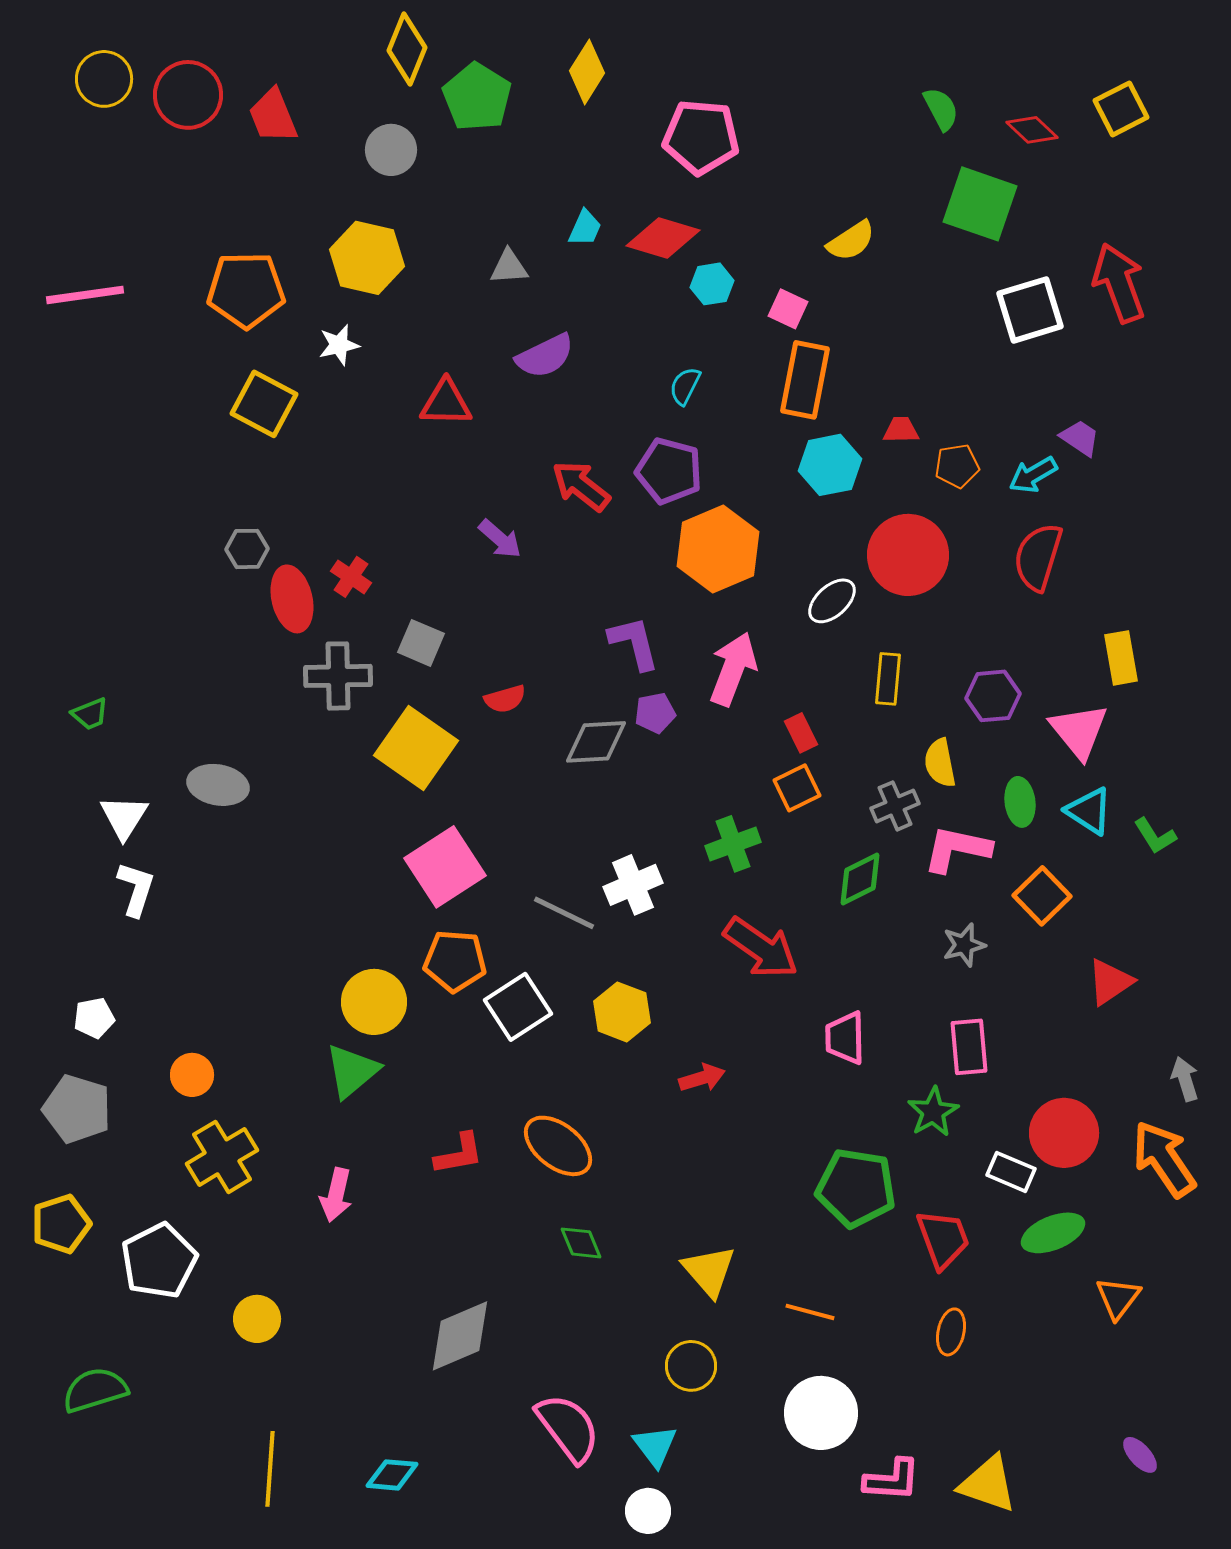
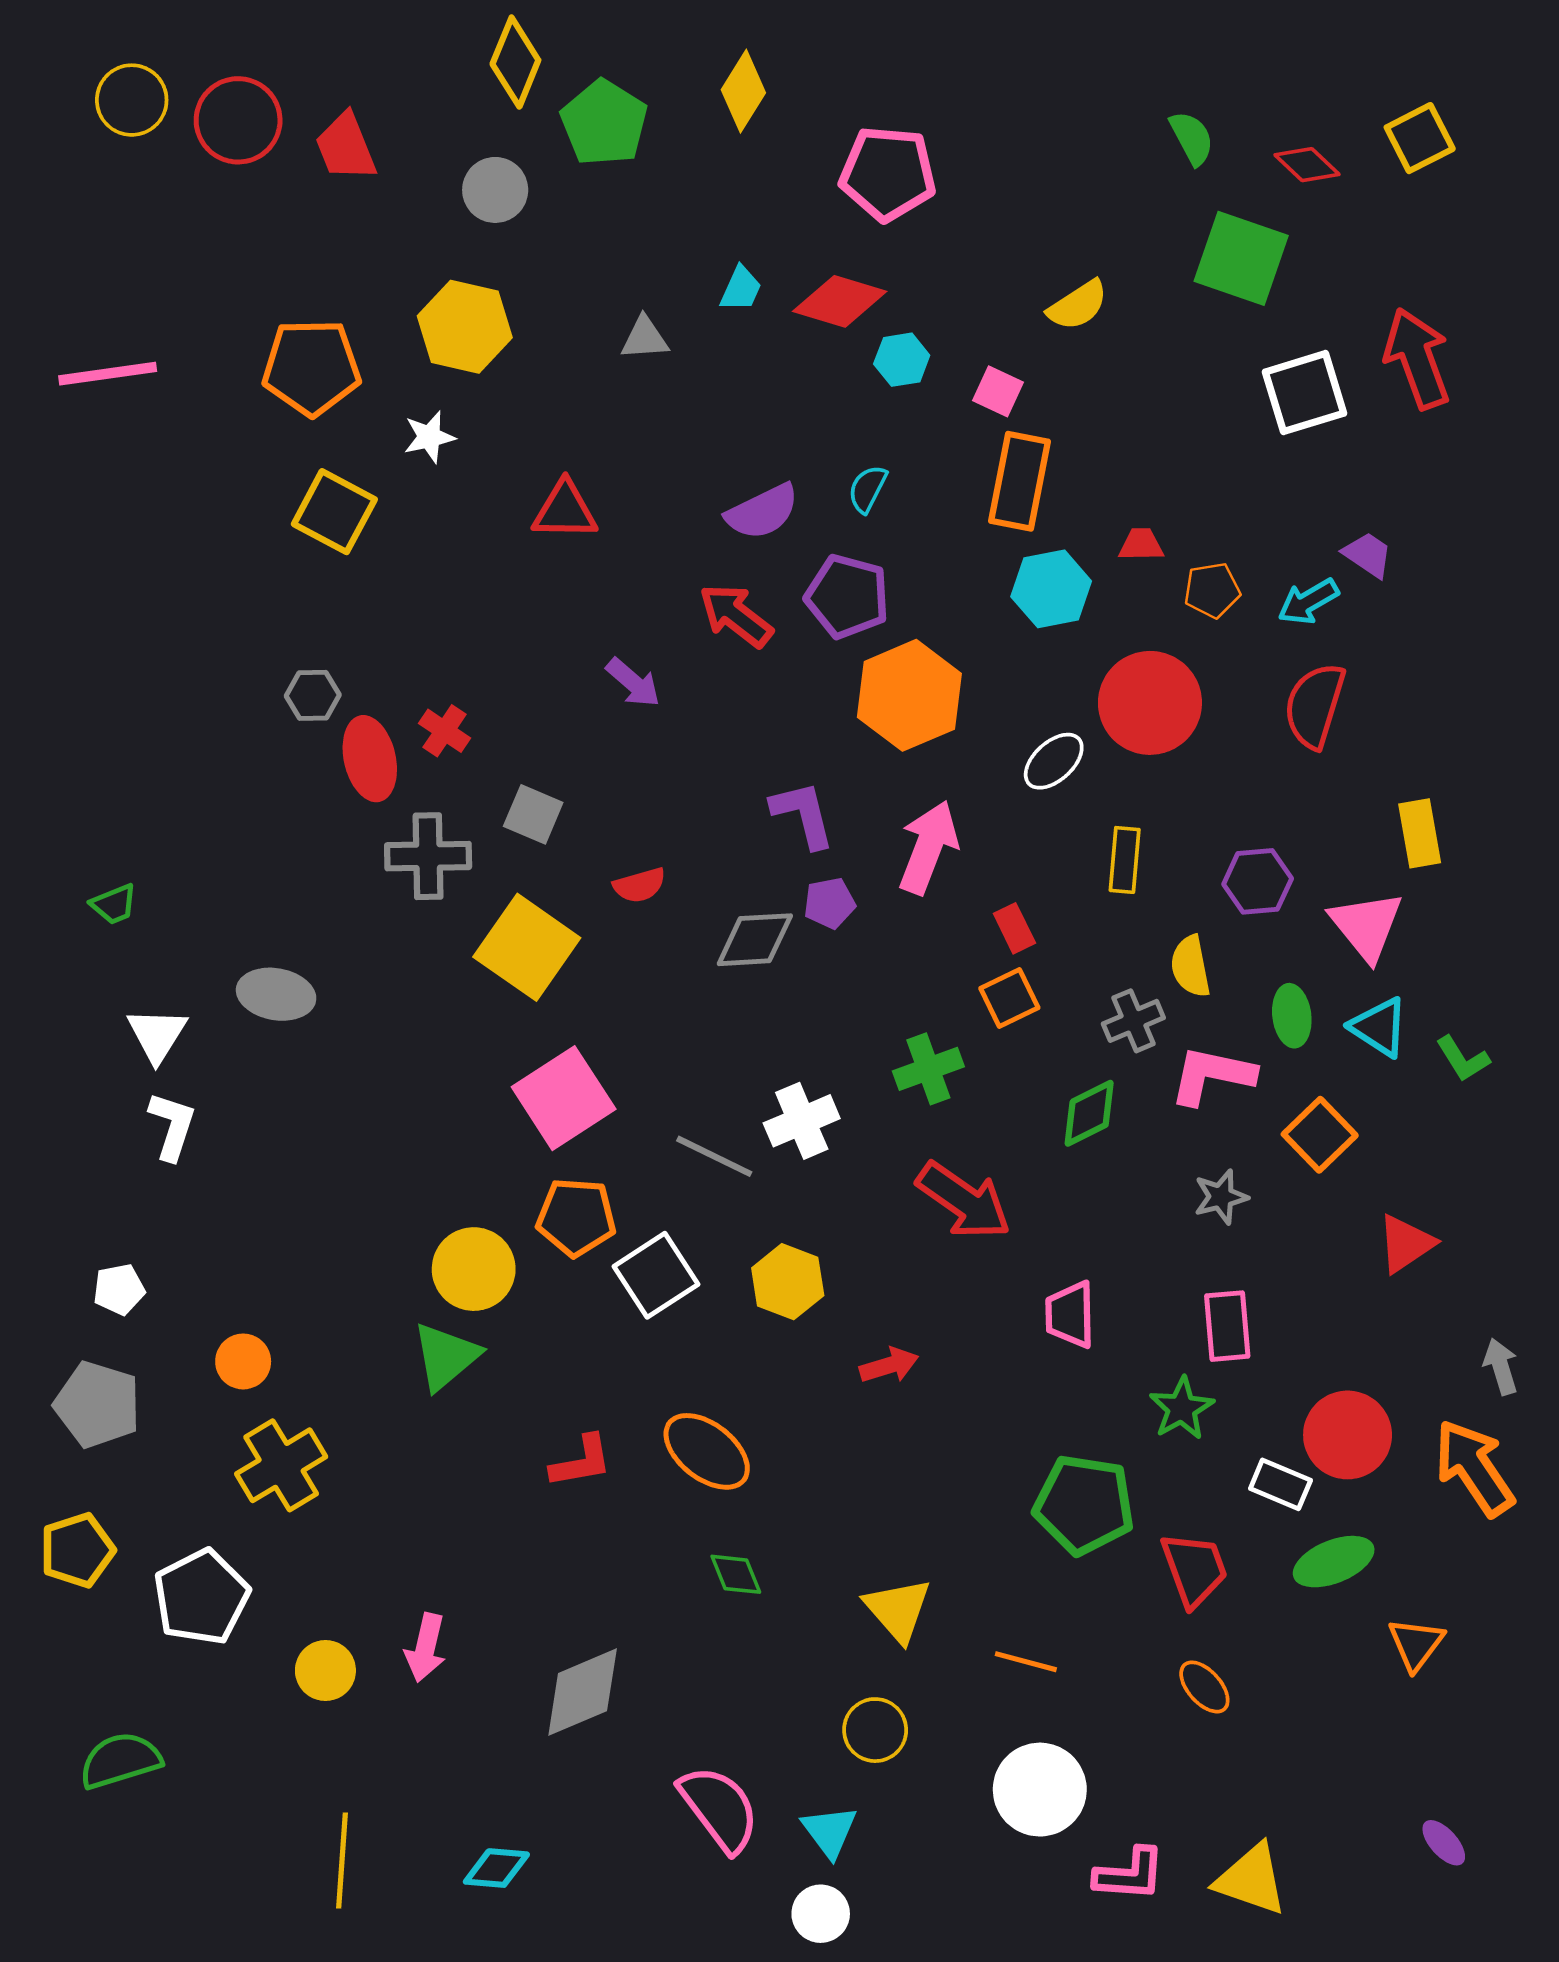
purple semicircle: (545, 356) -> (762, 512), moved
pink arrow: (336, 1195) -> (426, 1648), moved
orange ellipse: (951, 1332) -> (1204, 1687), turned -54

